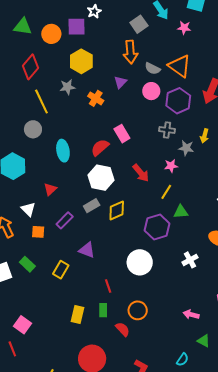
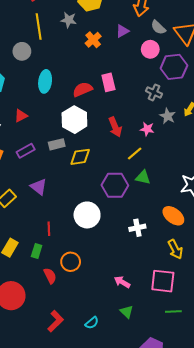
cyan semicircle: (182, 360) -> (92, 323), moved

